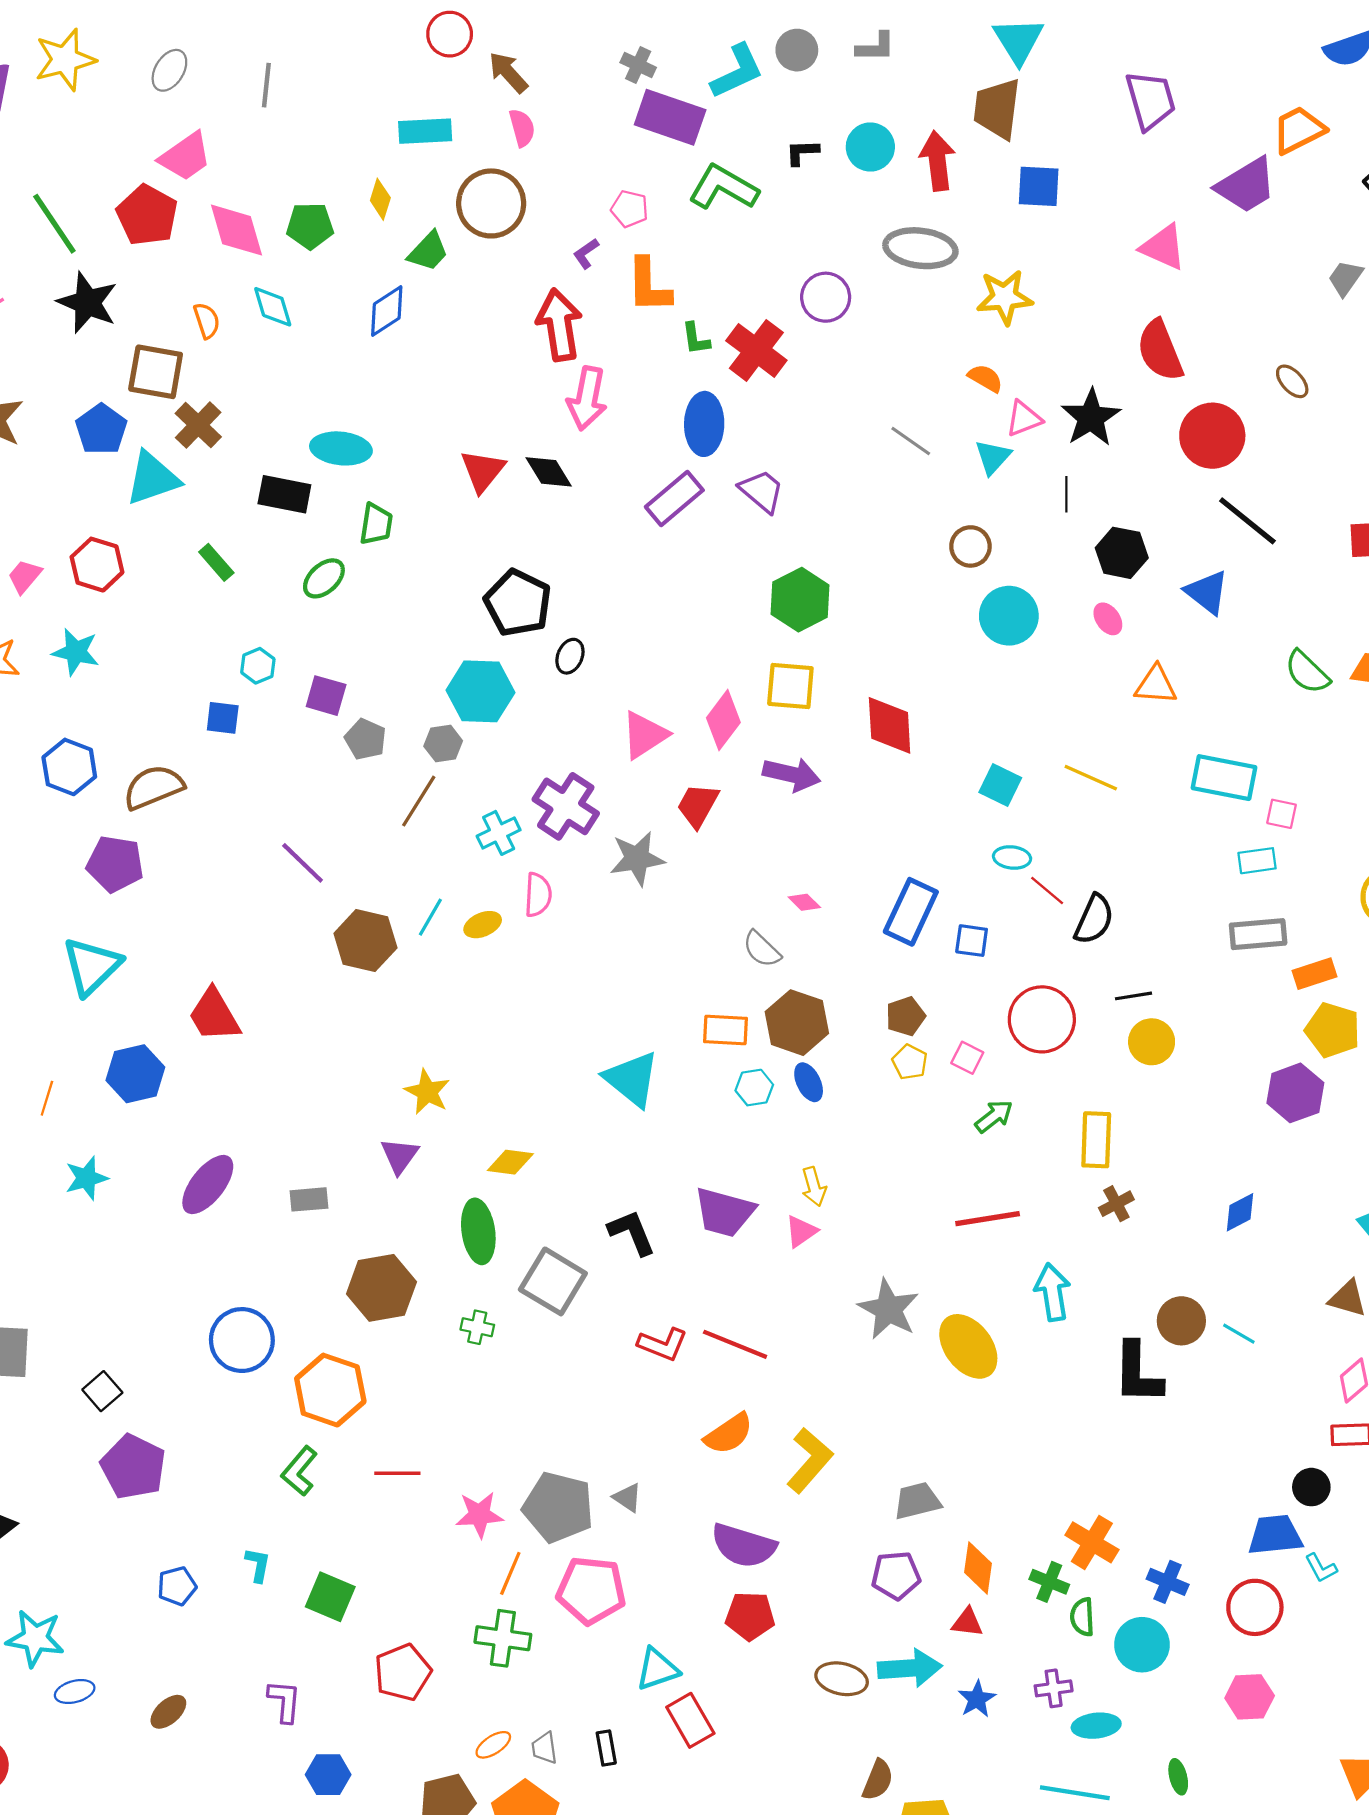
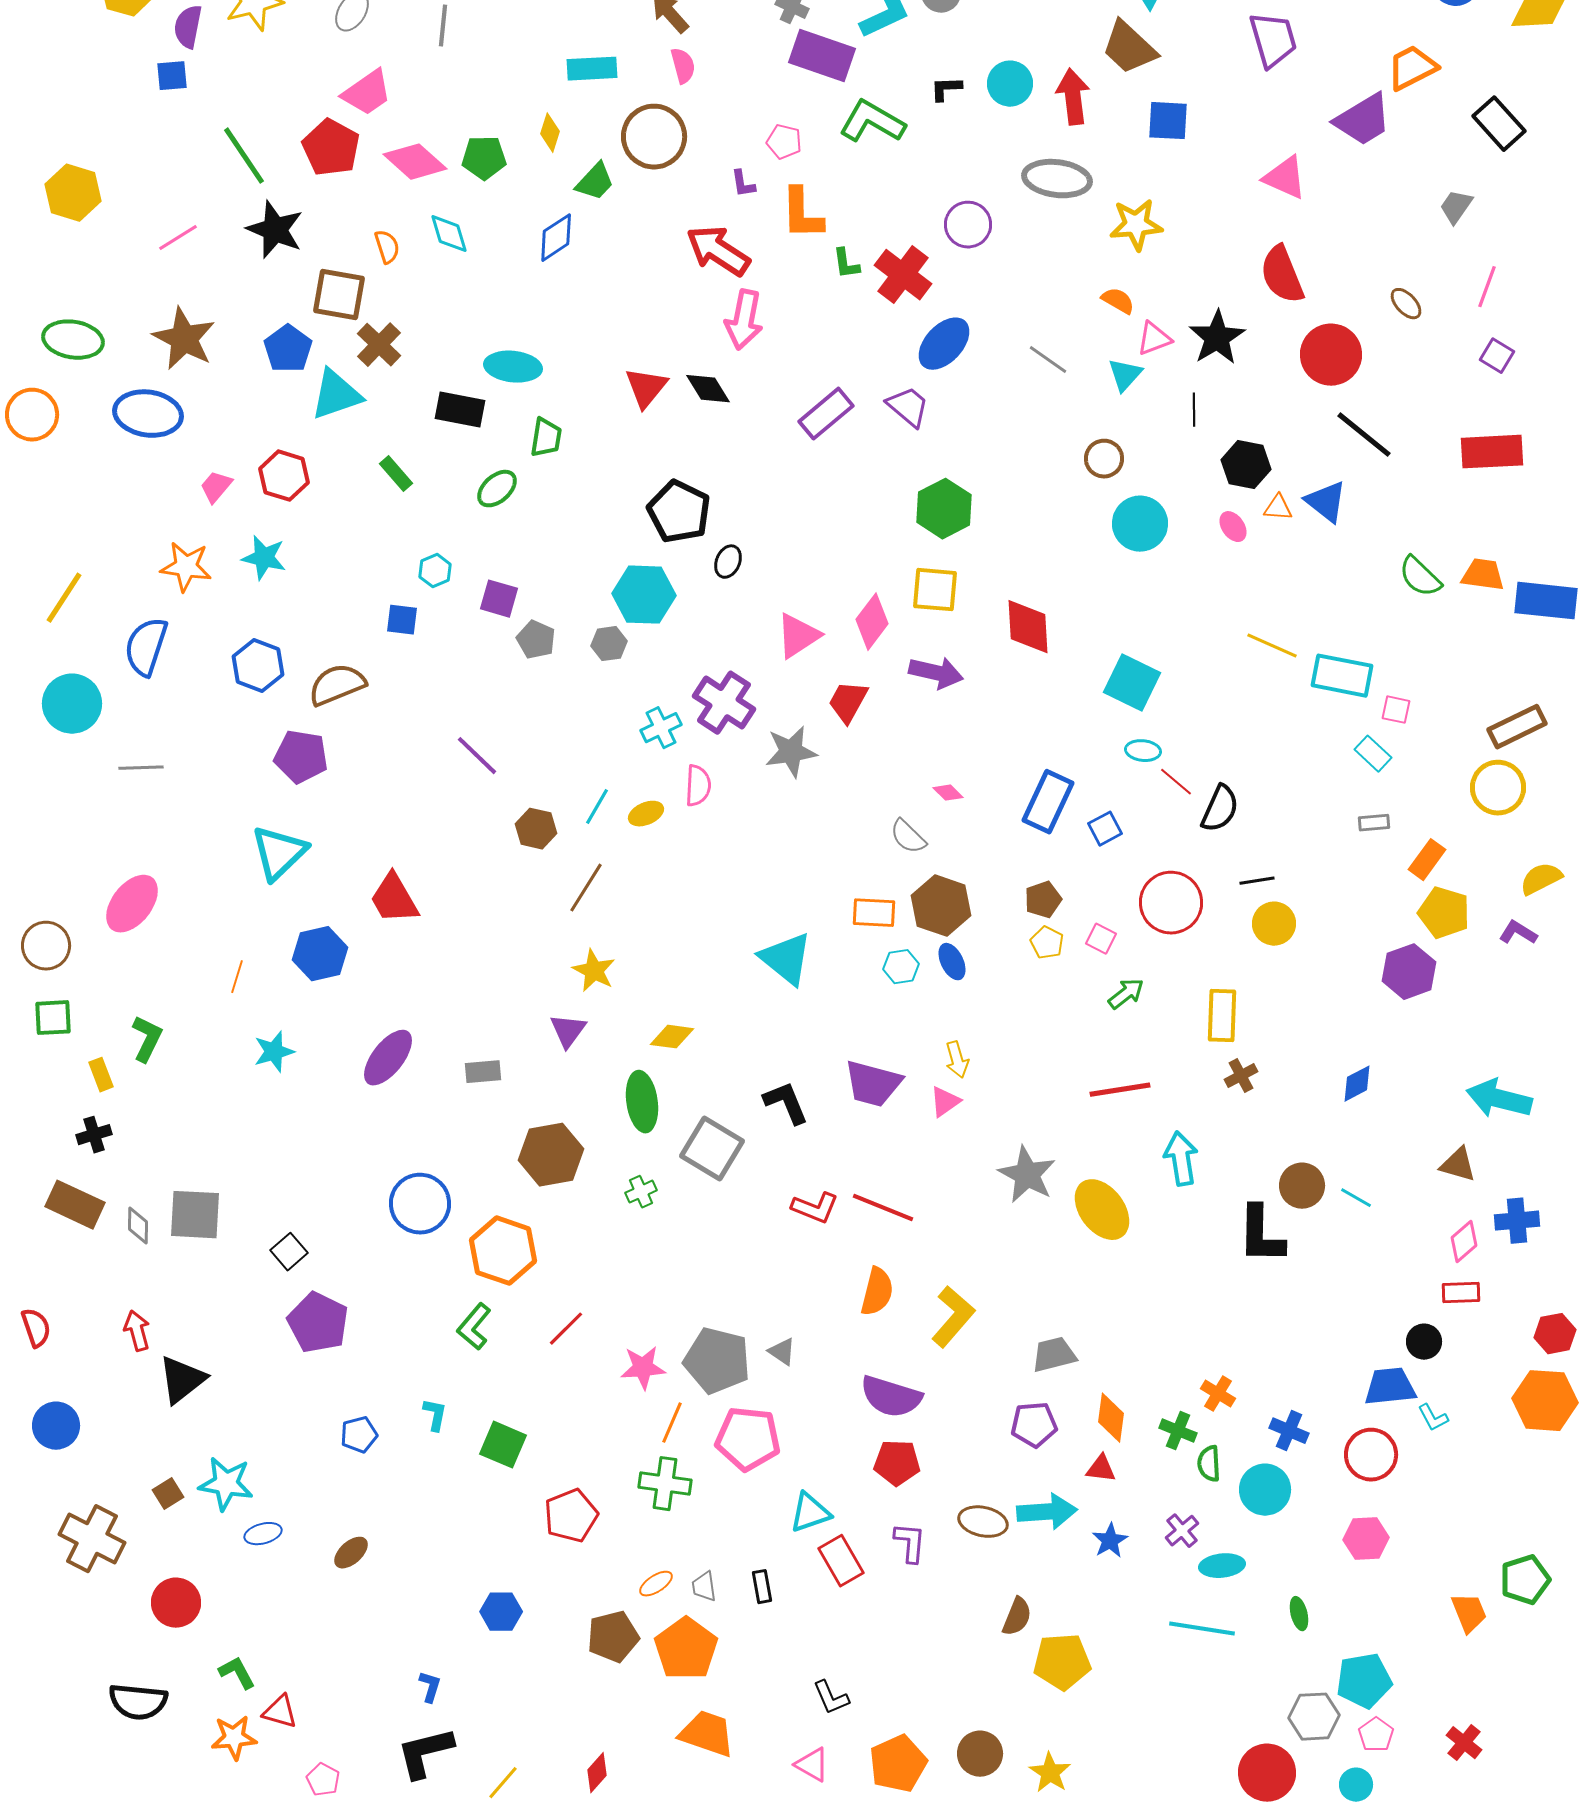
brown trapezoid: (997, 109) -> (1129, 48), turned -54
pink diamond: (237, 230) -> (415, 162), turned -32
purple L-shape: (586, 254) -> (743, 184), turned -64
red arrow: (559, 325) -> (718, 251), turned -48
blue ellipse: (704, 424) -> (944, 344), moved, turned 42
orange triangle: (1156, 685) -> (1278, 508), moved, size x0.7
yellow line: (1091, 778) -> (1272, 646), moved
cyan square: (1000, 785) -> (1132, 683), size x1.4
brown line: (419, 801) -> (586, 888), moved
cyan rectangle: (1257, 861) -> (1373, 754), turned 51
gray rectangle: (1258, 934) -> (1374, 823), size x0.6
brown hexagon: (365, 941) -> (536, 829), size x0.7
blue square: (972, 941) -> (1105, 829), turned -36
orange rectangle: (1315, 974) -> (1427, 860), turned -36
green cross: (477, 1327) -> (641, 1192), turned -36
orange semicircle: (729, 1434) -> (877, 1292), turned -42
red line: (397, 1473) -> (566, 1329), turned -45
orange cross: (1092, 1542) -> (1218, 1394), size x0.7
purple cross: (1054, 1688) -> (1182, 1531), turned -32
purple L-shape: (284, 1701) -> (910, 1543), moved

